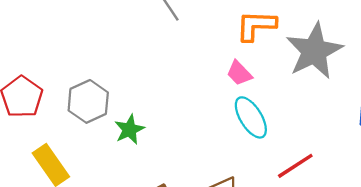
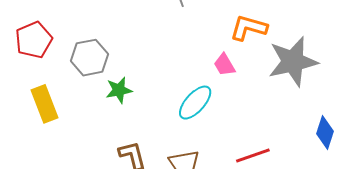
cyan ellipse: (251, 117) -> (195, 103), moved, turned 60

